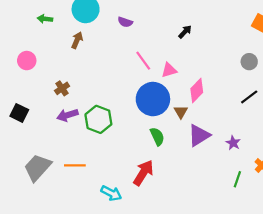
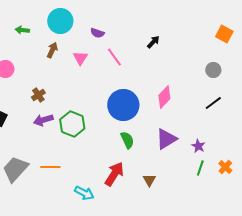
pink line: (143, 61) -> (114, 57), moved
pink triangle: (169, 70) -> (80, 58), moved, turned -42
brown triangle: (181, 112) -> (149, 180), moved
green line: (237, 179) -> (200, 168), moved

